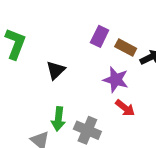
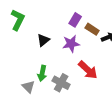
purple star: (116, 80) -> (71, 44), moved, turned -30
red arrow: (125, 108) -> (88, 70), size x1.5

